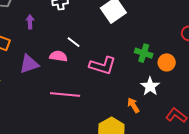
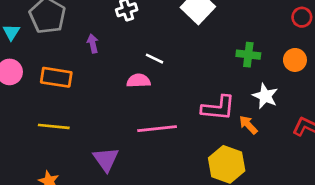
orange circle: (167, 62) -> (295, 60), moved
purple triangle: (29, 64) -> (106, 159), moved, turned -35
pink L-shape: (103, 65) -> (218, 108), moved

